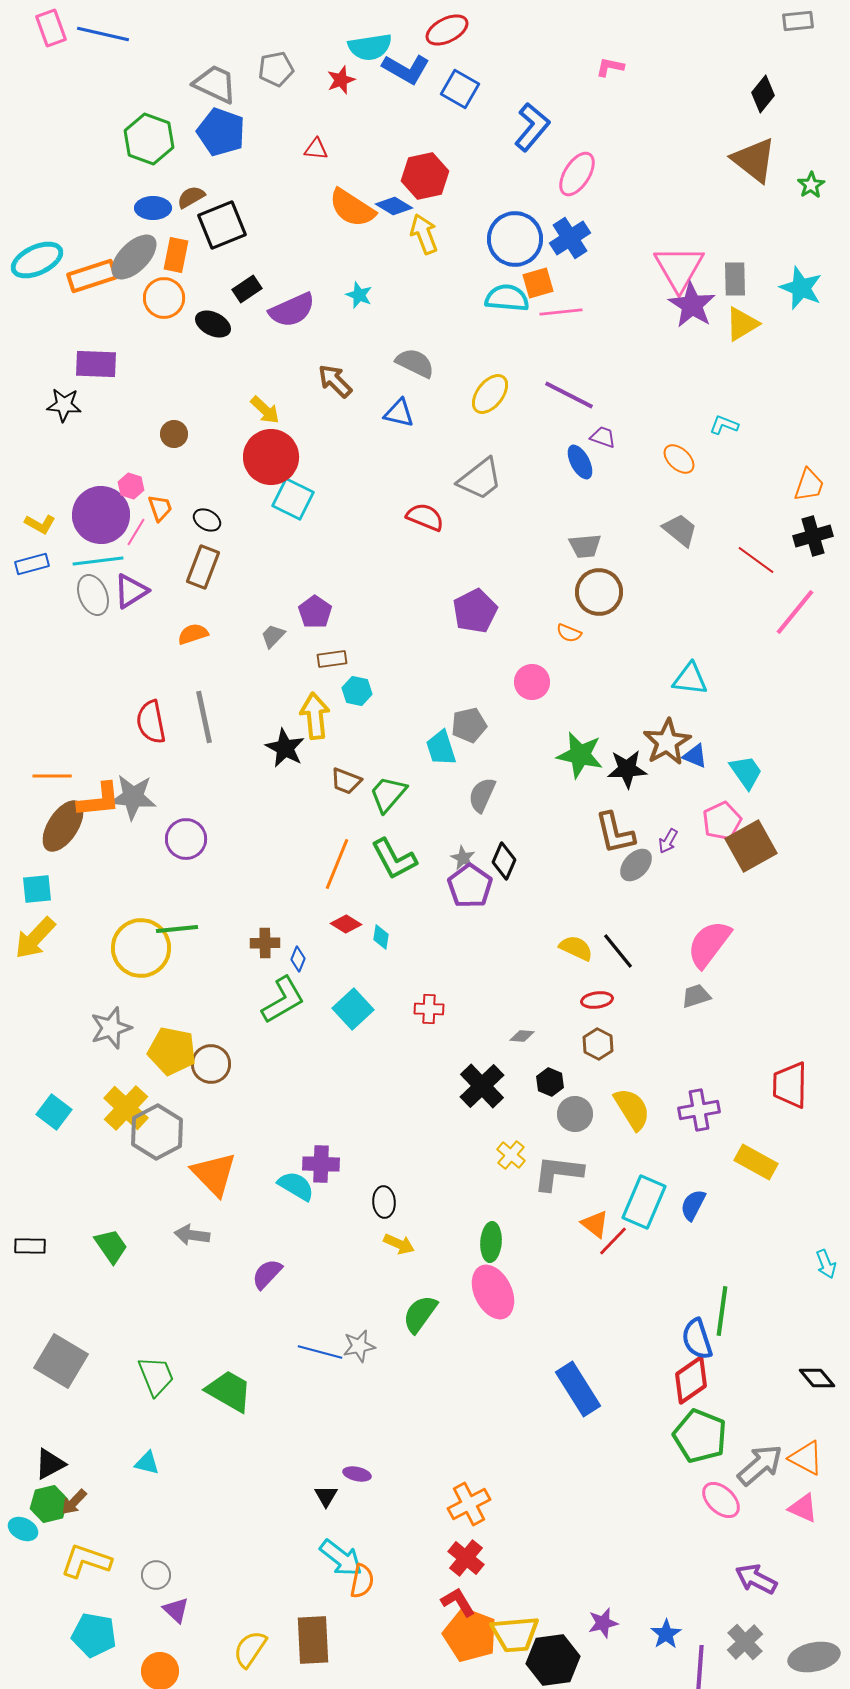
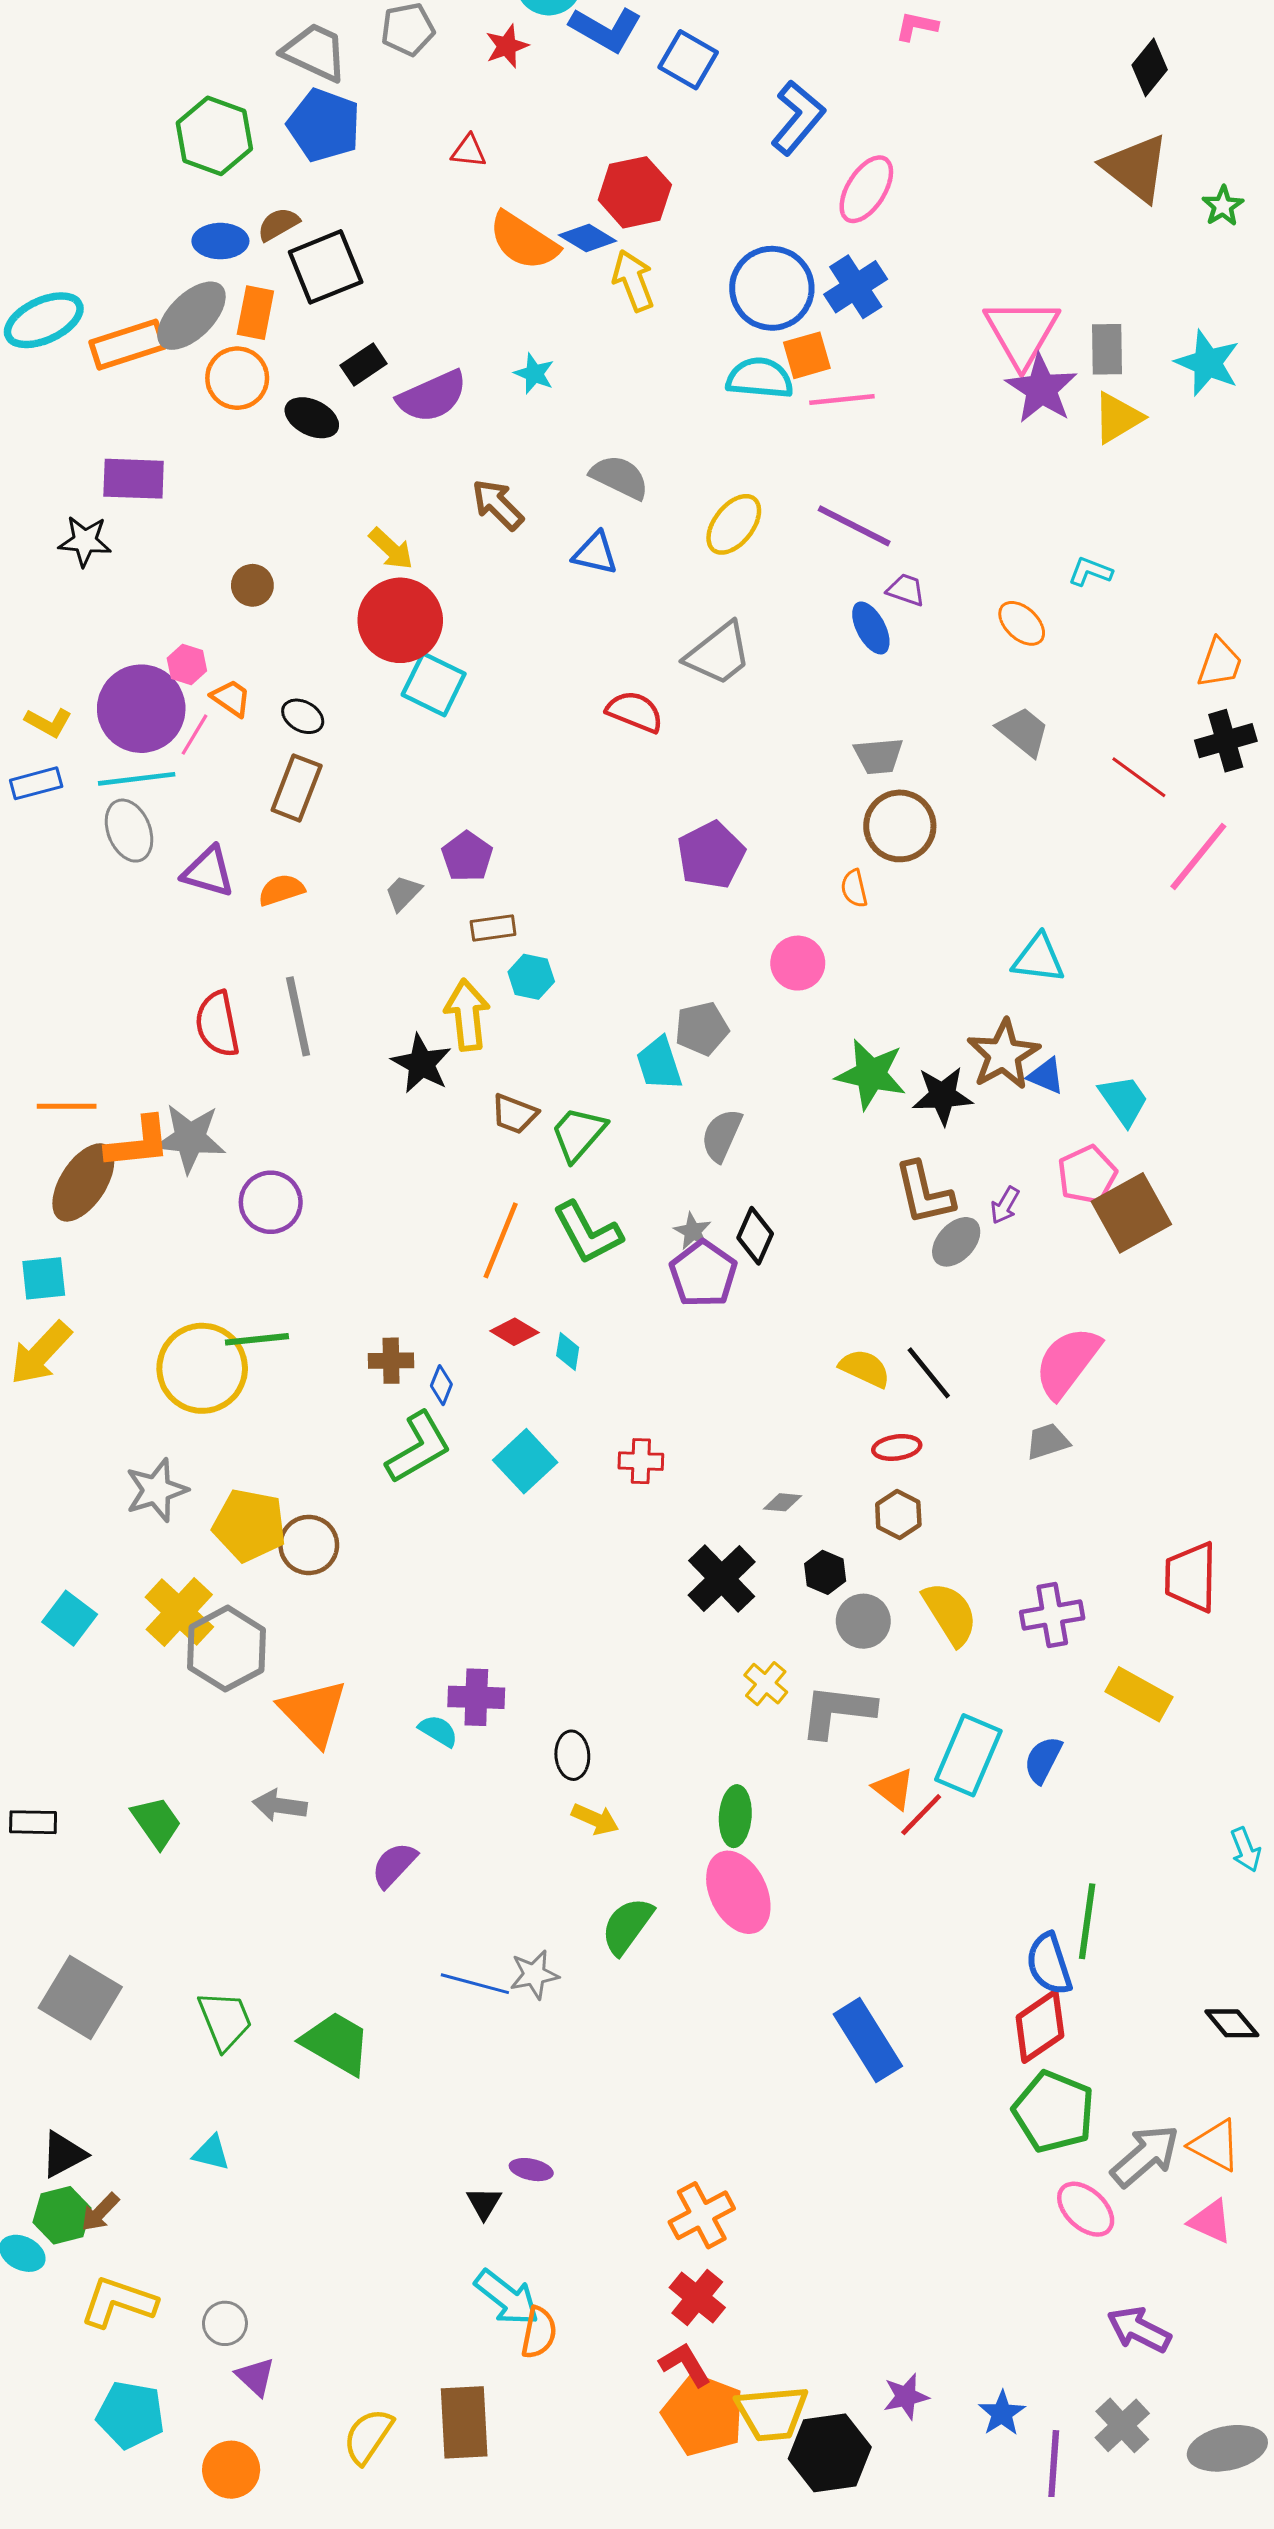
orange trapezoid: (160, 508) -> (231, 698), turned -36
purple triangle: (131, 591) -> (208, 872), moved, turned 48
orange semicircle: (569, 633) -> (854, 888), turned 55
cyan semicircle: (296, 1186) -> (438, 1731), size x0.7

